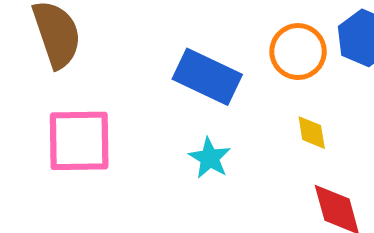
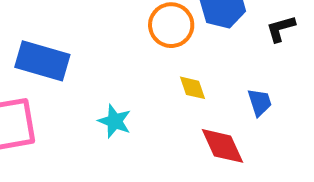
blue rectangle: (207, 77) -> (42, 61), moved

